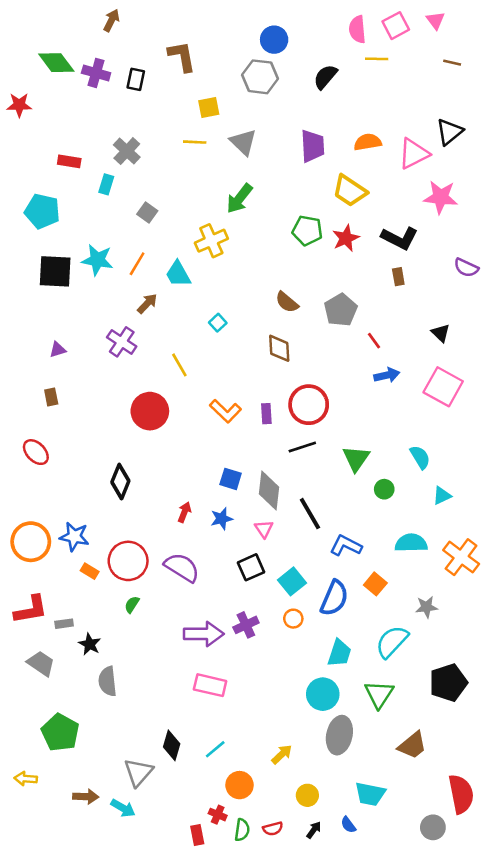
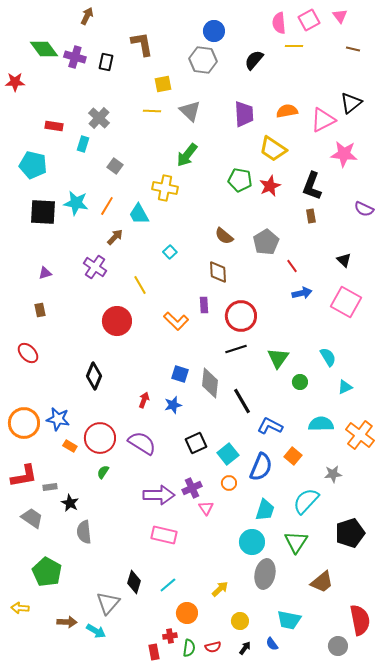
black L-shape: (400, 238) -> (312, 186), turned 84
yellow cross: (211, 241) -> (165, 188), turned 35
purple rectangle: (266, 414) -> (204, 305), moved
pink triangle: (264, 529) -> (206, 508), moved
red cross: (218, 815) -> (170, 636), turned -32

